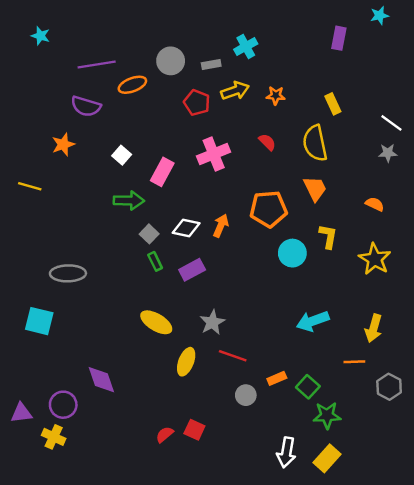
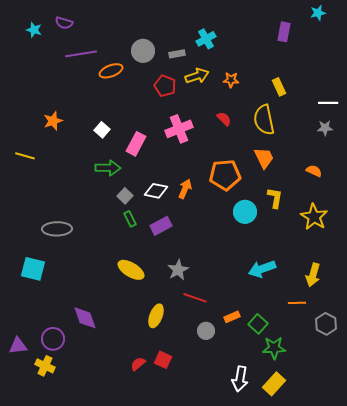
purple semicircle: (86, 106) -> (64, 23), moved, size x0.7
white line: (391, 123) -> (328, 103), turned -36
yellow ellipse: (186, 362) -> (156, 316), moved

